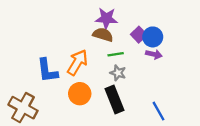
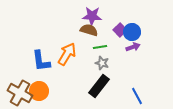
purple arrow: (154, 54) -> (133, 47), turned -32
orange circle: (80, 94) -> (39, 91), moved
black rectangle: (114, 99) -> (99, 86), turned 60

